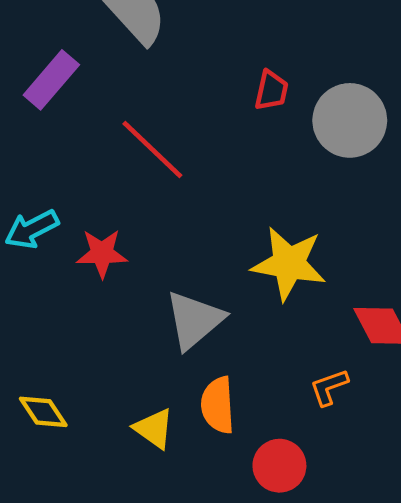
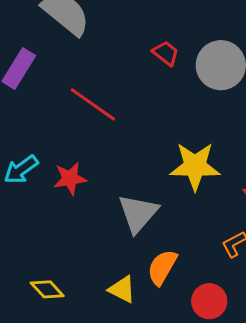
red trapezoid: (271, 90) -> (166, 53), turned -56
orange semicircle: (218, 405) -> (162, 267), turned 42

